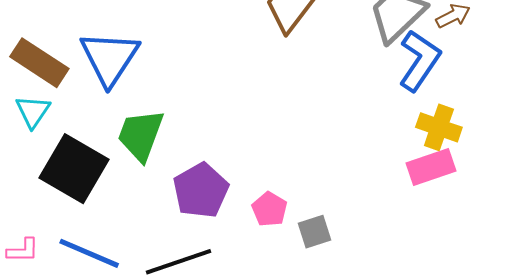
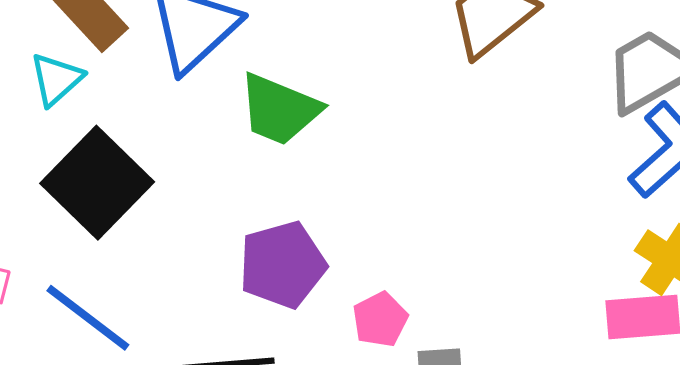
green trapezoid: (141, 135) -> (279, 109), moved, turned -102

